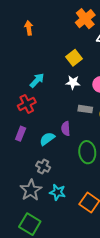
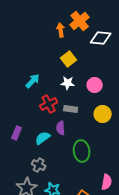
orange arrow: (29, 28) -> (61, 30), moved
red cross: (27, 104) -> (49, 104), moved
gray rectangle: (85, 109) -> (71, 109), moved

